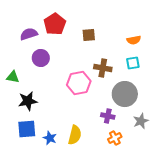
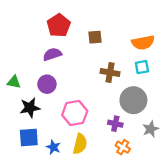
purple semicircle: (29, 34) -> (52, 54), moved
orange semicircle: (134, 40) -> (143, 43), size x1.5
purple circle: (41, 58) -> (47, 84), moved
pink hexagon: (79, 83) -> (75, 113), moved
orange cross: (115, 138) -> (123, 147), turned -32

